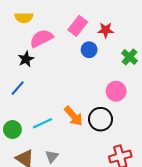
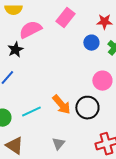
red star: (106, 30) -> (104, 22), moved
blue circle: (89, 50) -> (91, 43), moved
gray triangle: (52, 156) -> (58, 144), moved

